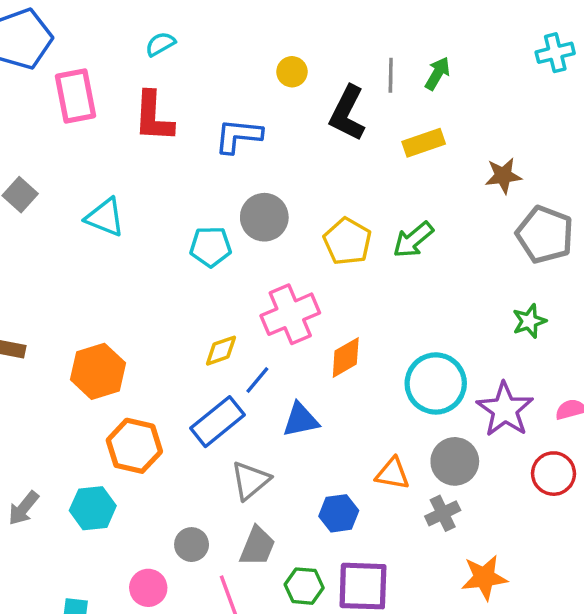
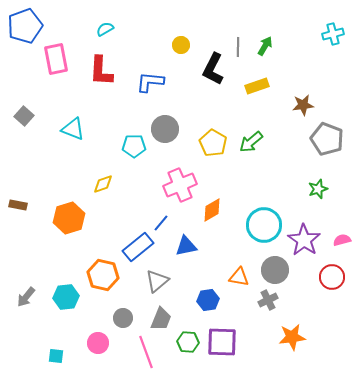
yellow diamond: (221, 351) -> (103, 184), moved
orange hexagon: (134, 446) -> (103, 275), moved

